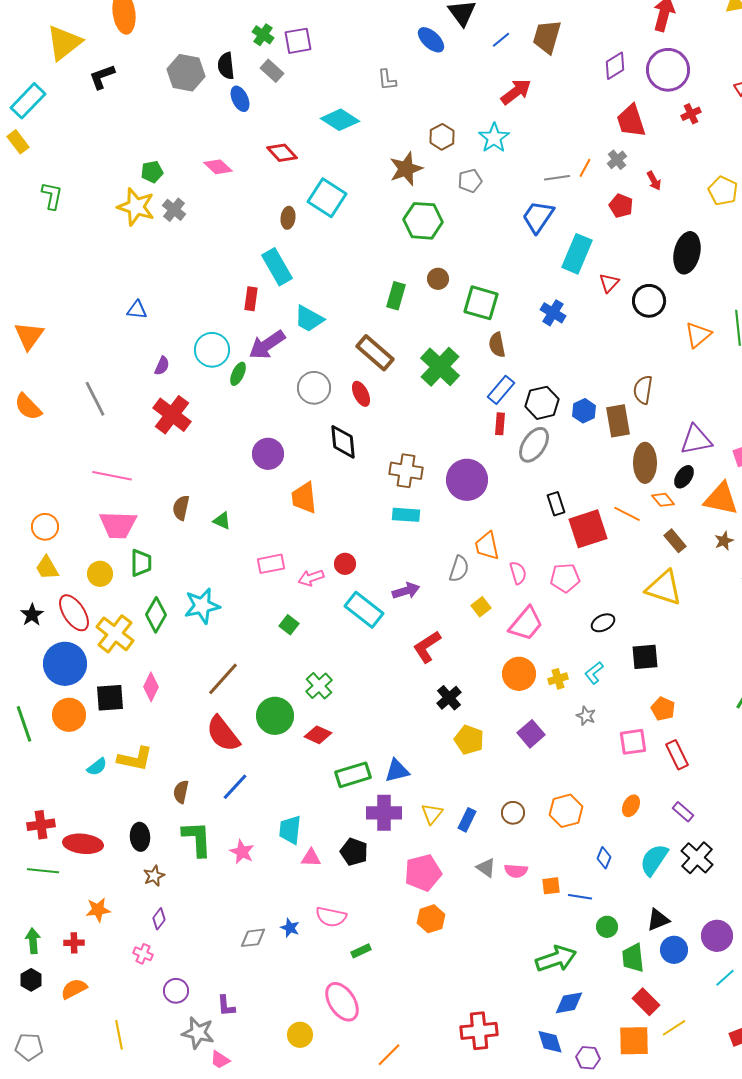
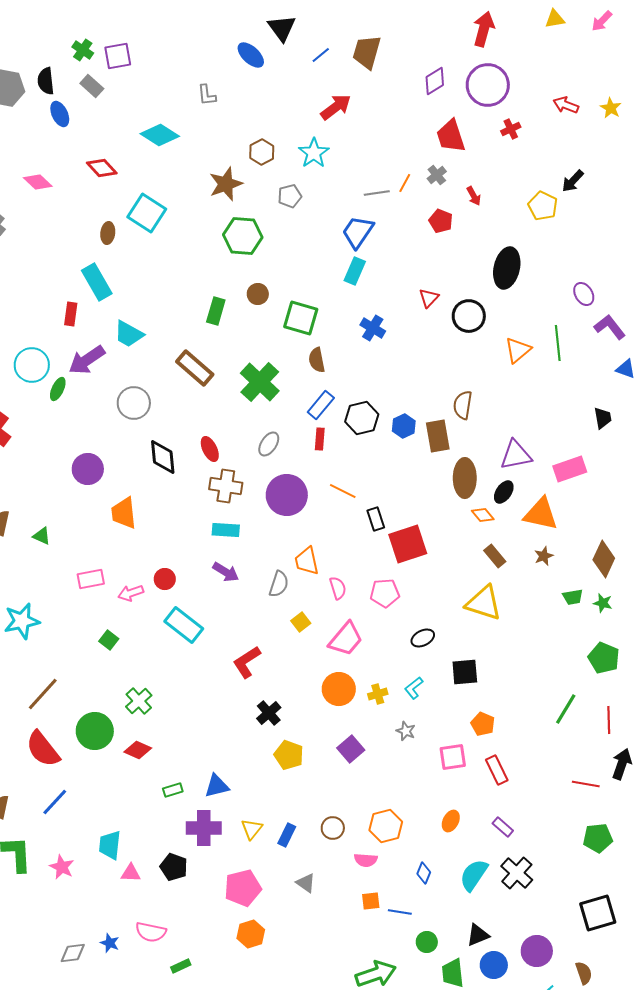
cyan rectangle: (577, 254) -> (355, 271), moved, size x0.7
red ellipse: (361, 394) -> (210, 449), moved
gray ellipse: (534, 445) -> (269, 444), moved, size x0.7
orange line: (627, 514) -> (343, 491), moved
purple arrow: (406, 591) -> (226, 572), moved, turned 48
green rectangle: (353, 775) -> (173, 790), size x0.6
pink semicircle: (516, 871) -> (366, 860), moved

